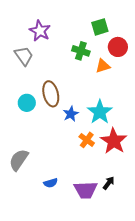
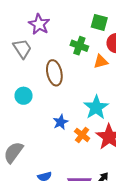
green square: (100, 27) -> (99, 22), turned 30
brown ellipse: (51, 94) -> (54, 73), moved
blue star: (71, 114) -> (61, 122), moved

